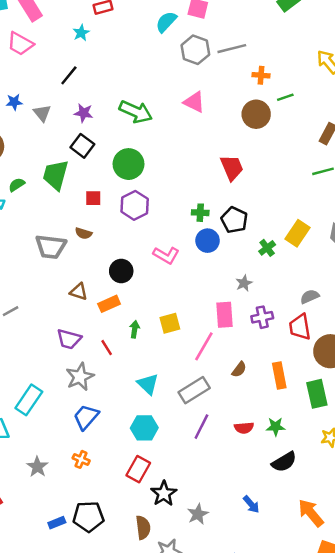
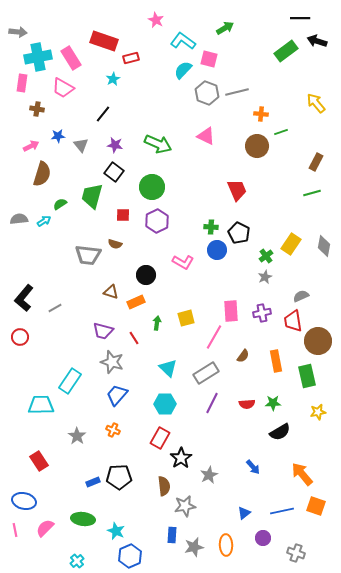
gray star: (244, 283) -> (265, 277), moved
gray star: (80, 377) -> (112, 362), turned -30

